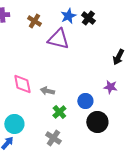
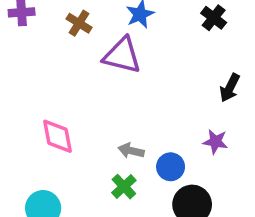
black cross: (88, 18) -> (214, 18), moved
gray arrow: (47, 91) -> (131, 151), moved

